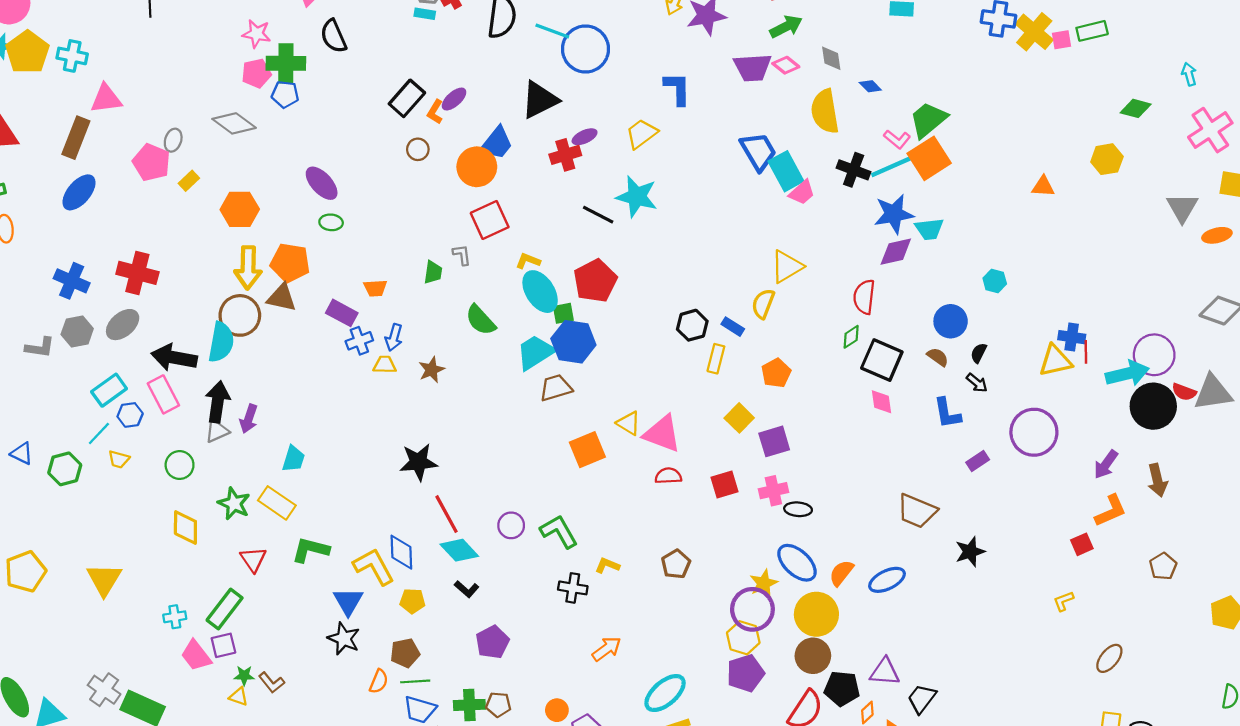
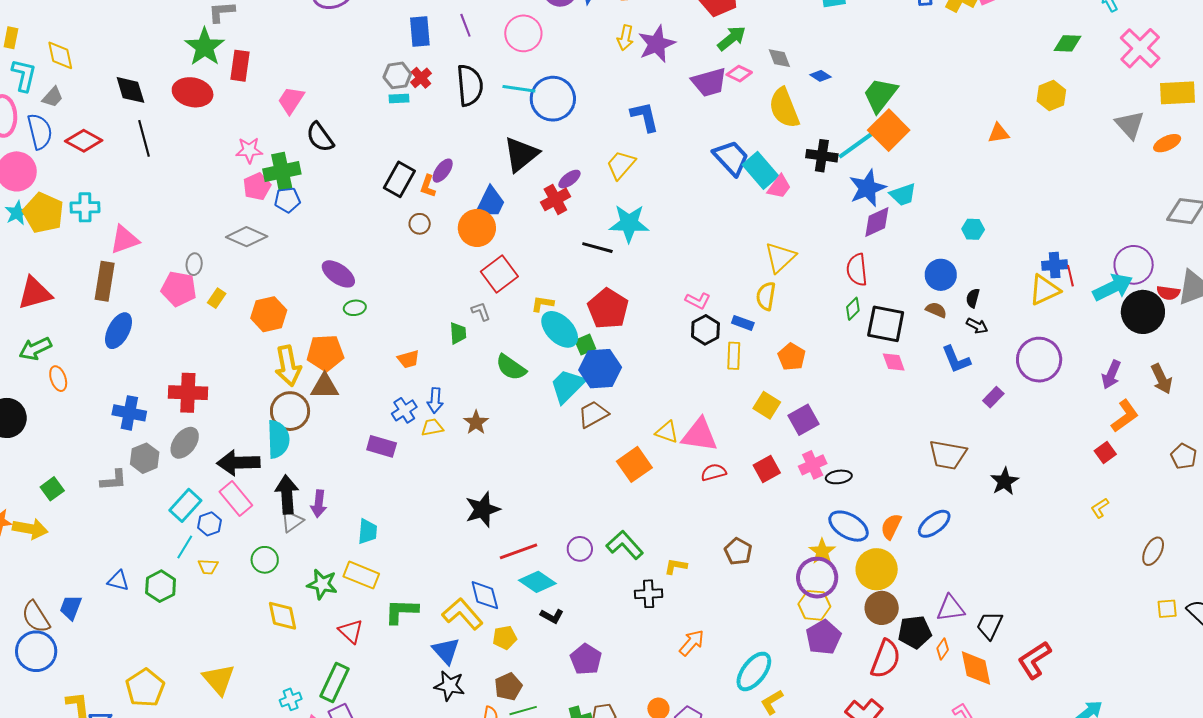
pink L-shape: (897, 139) -> (698, 301), moved
purple rectangle: (342, 313) -> (382, 446), moved
red line: (446, 514) -> (518, 551), turned -69

